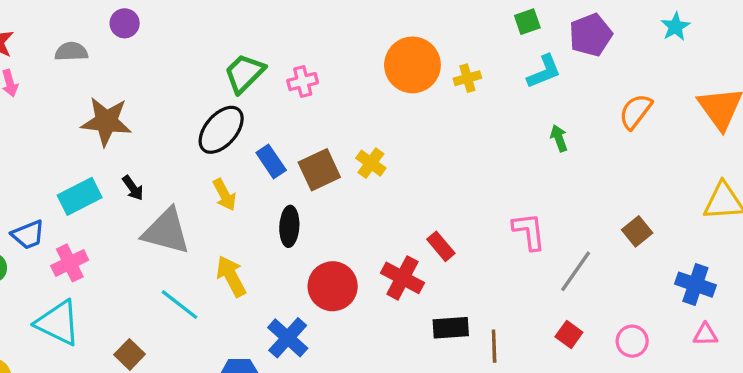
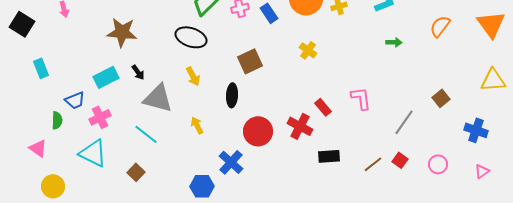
black ellipse: (221, 130) -> (191, 37), turned 68
green arrow: (559, 138) -> (394, 42), turned 112
blue rectangle: (271, 161) -> (269, 13), moved
yellow cross: (371, 163) -> (308, 50), moved
pink L-shape: (529, 231) -> (361, 98), moved
yellow arrow: (231, 276) -> (197, 125), size x0.7
cyan line: (180, 305) -> (146, 134), moved
pink triangle: (705, 334) -> (482, 171), moved, turned -35
brown line: (494, 346) -> (373, 164), moved, turned 54

